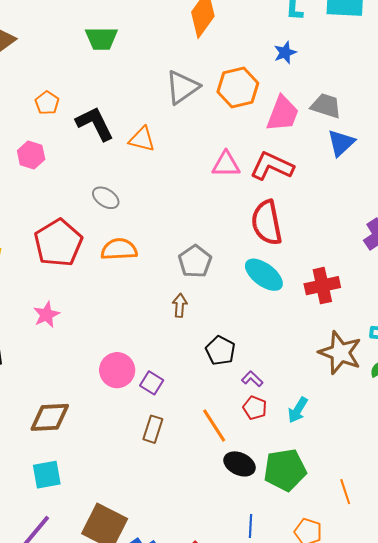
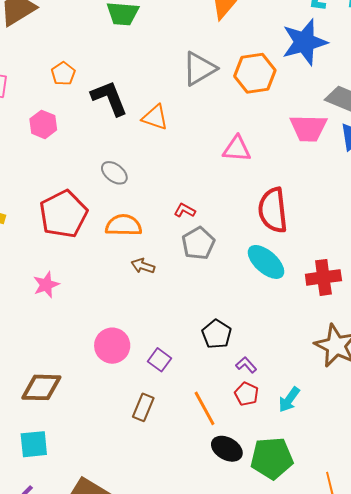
blue star: (285, 53) -> (304, 42), size x2.0
pink trapezoid: (283, 114) -> (308, 128), moved, turned 66
red L-shape: (272, 166) -> (185, 210), moved, size x0.5
brown arrow: (180, 305) -> (143, 266), moved, turned -80
purple square: (152, 383) -> (159, 360), moved

